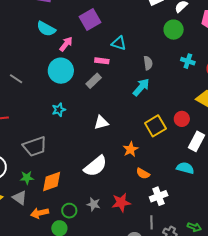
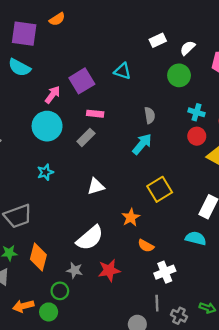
purple square: (90, 19) -> (82, 81), moved
cyan semicircle: (46, 29) -> (19, 68), moved
cyan triangle: (119, 43) -> (122, 71), moved
red circle: (182, 119) -> (197, 136), moved
orange diamond: (52, 181) -> (38, 257), turned -55
red star: (121, 202) -> (109, 270), moved
gray star: (94, 204) -> (75, 270), moved
orange arrow: (40, 213) -> (23, 306), moved

